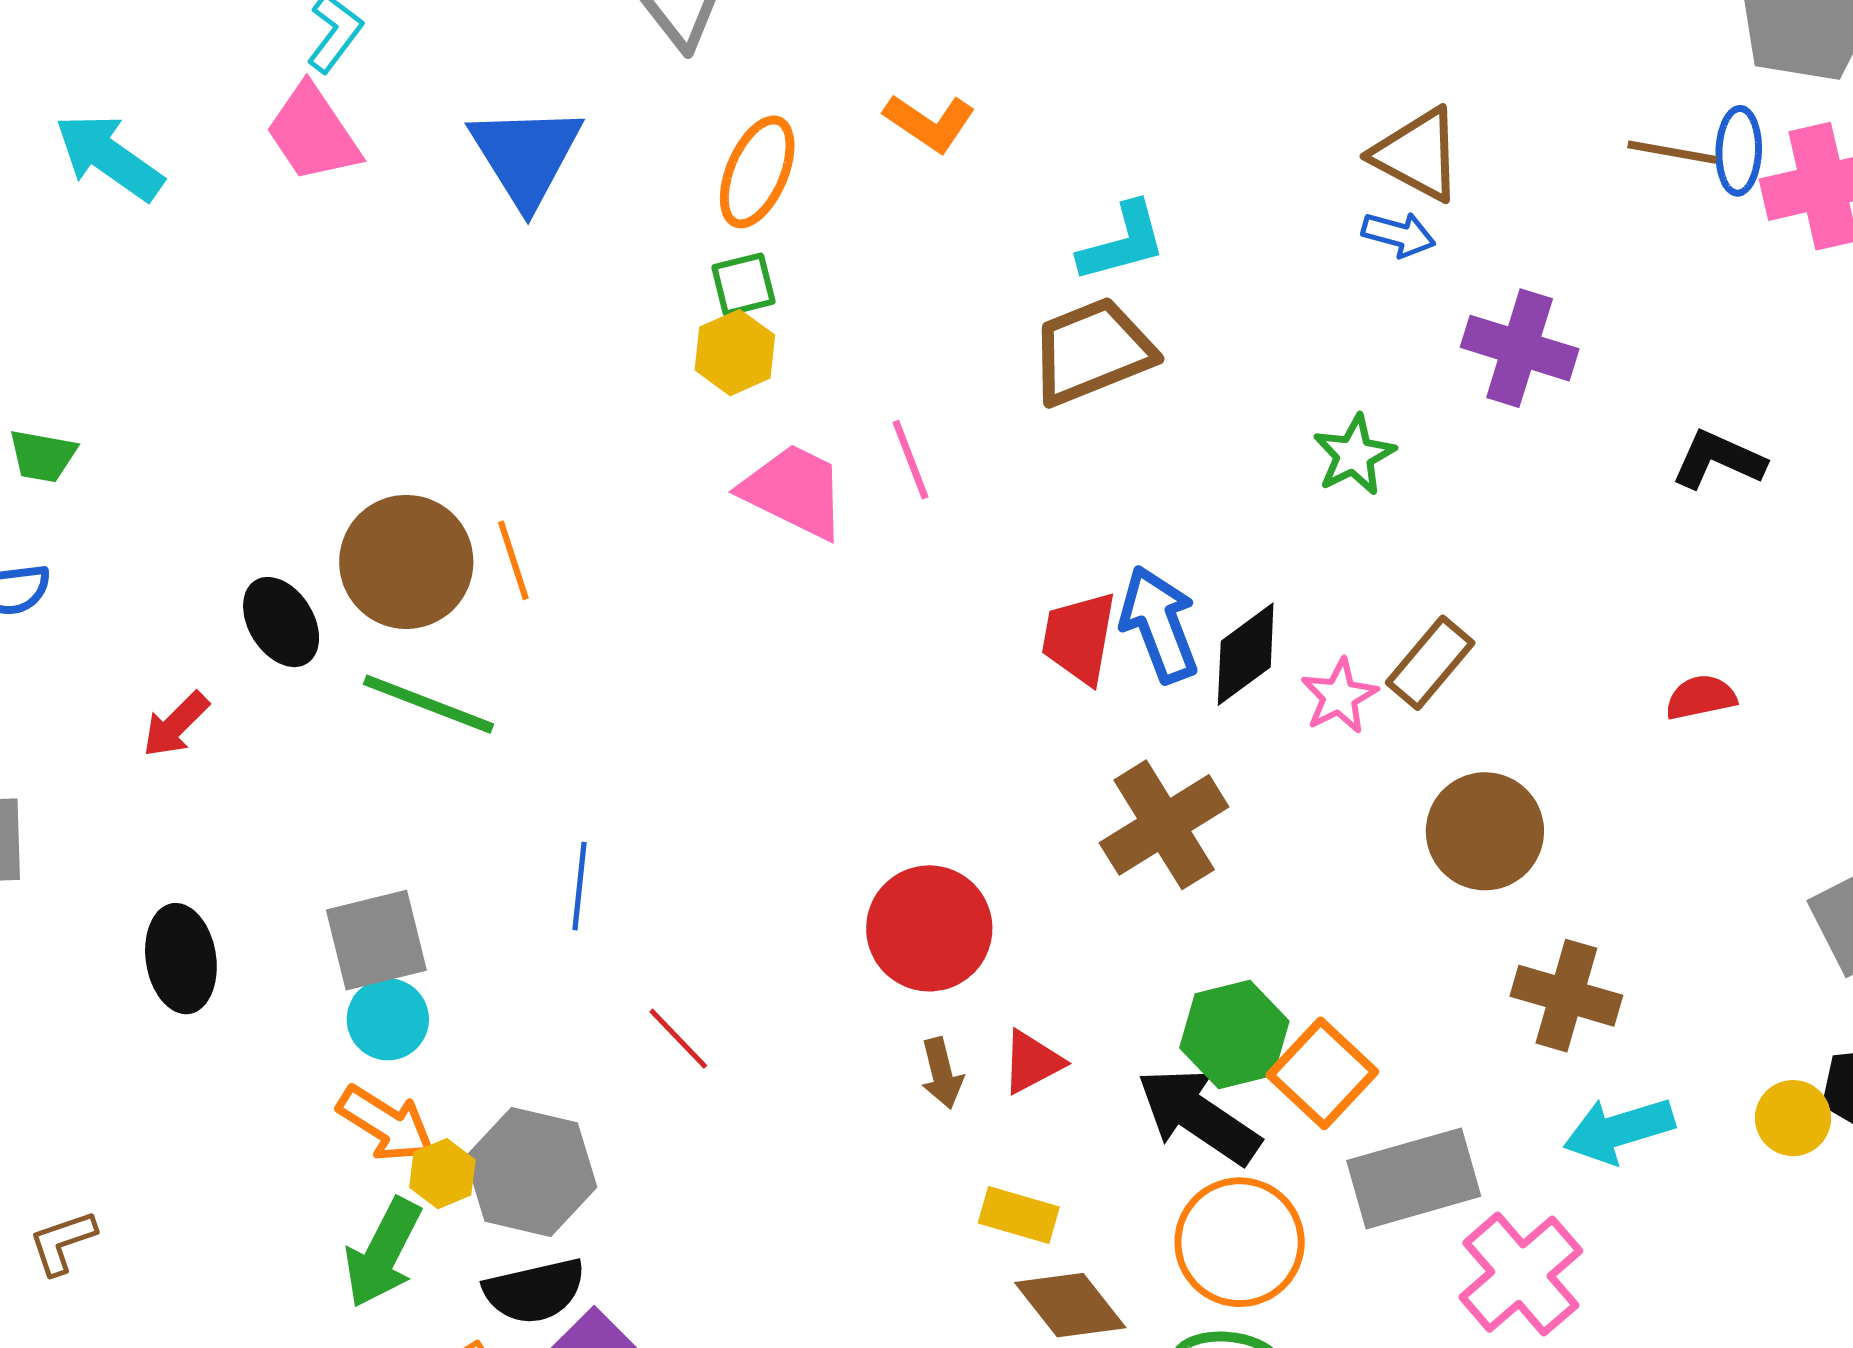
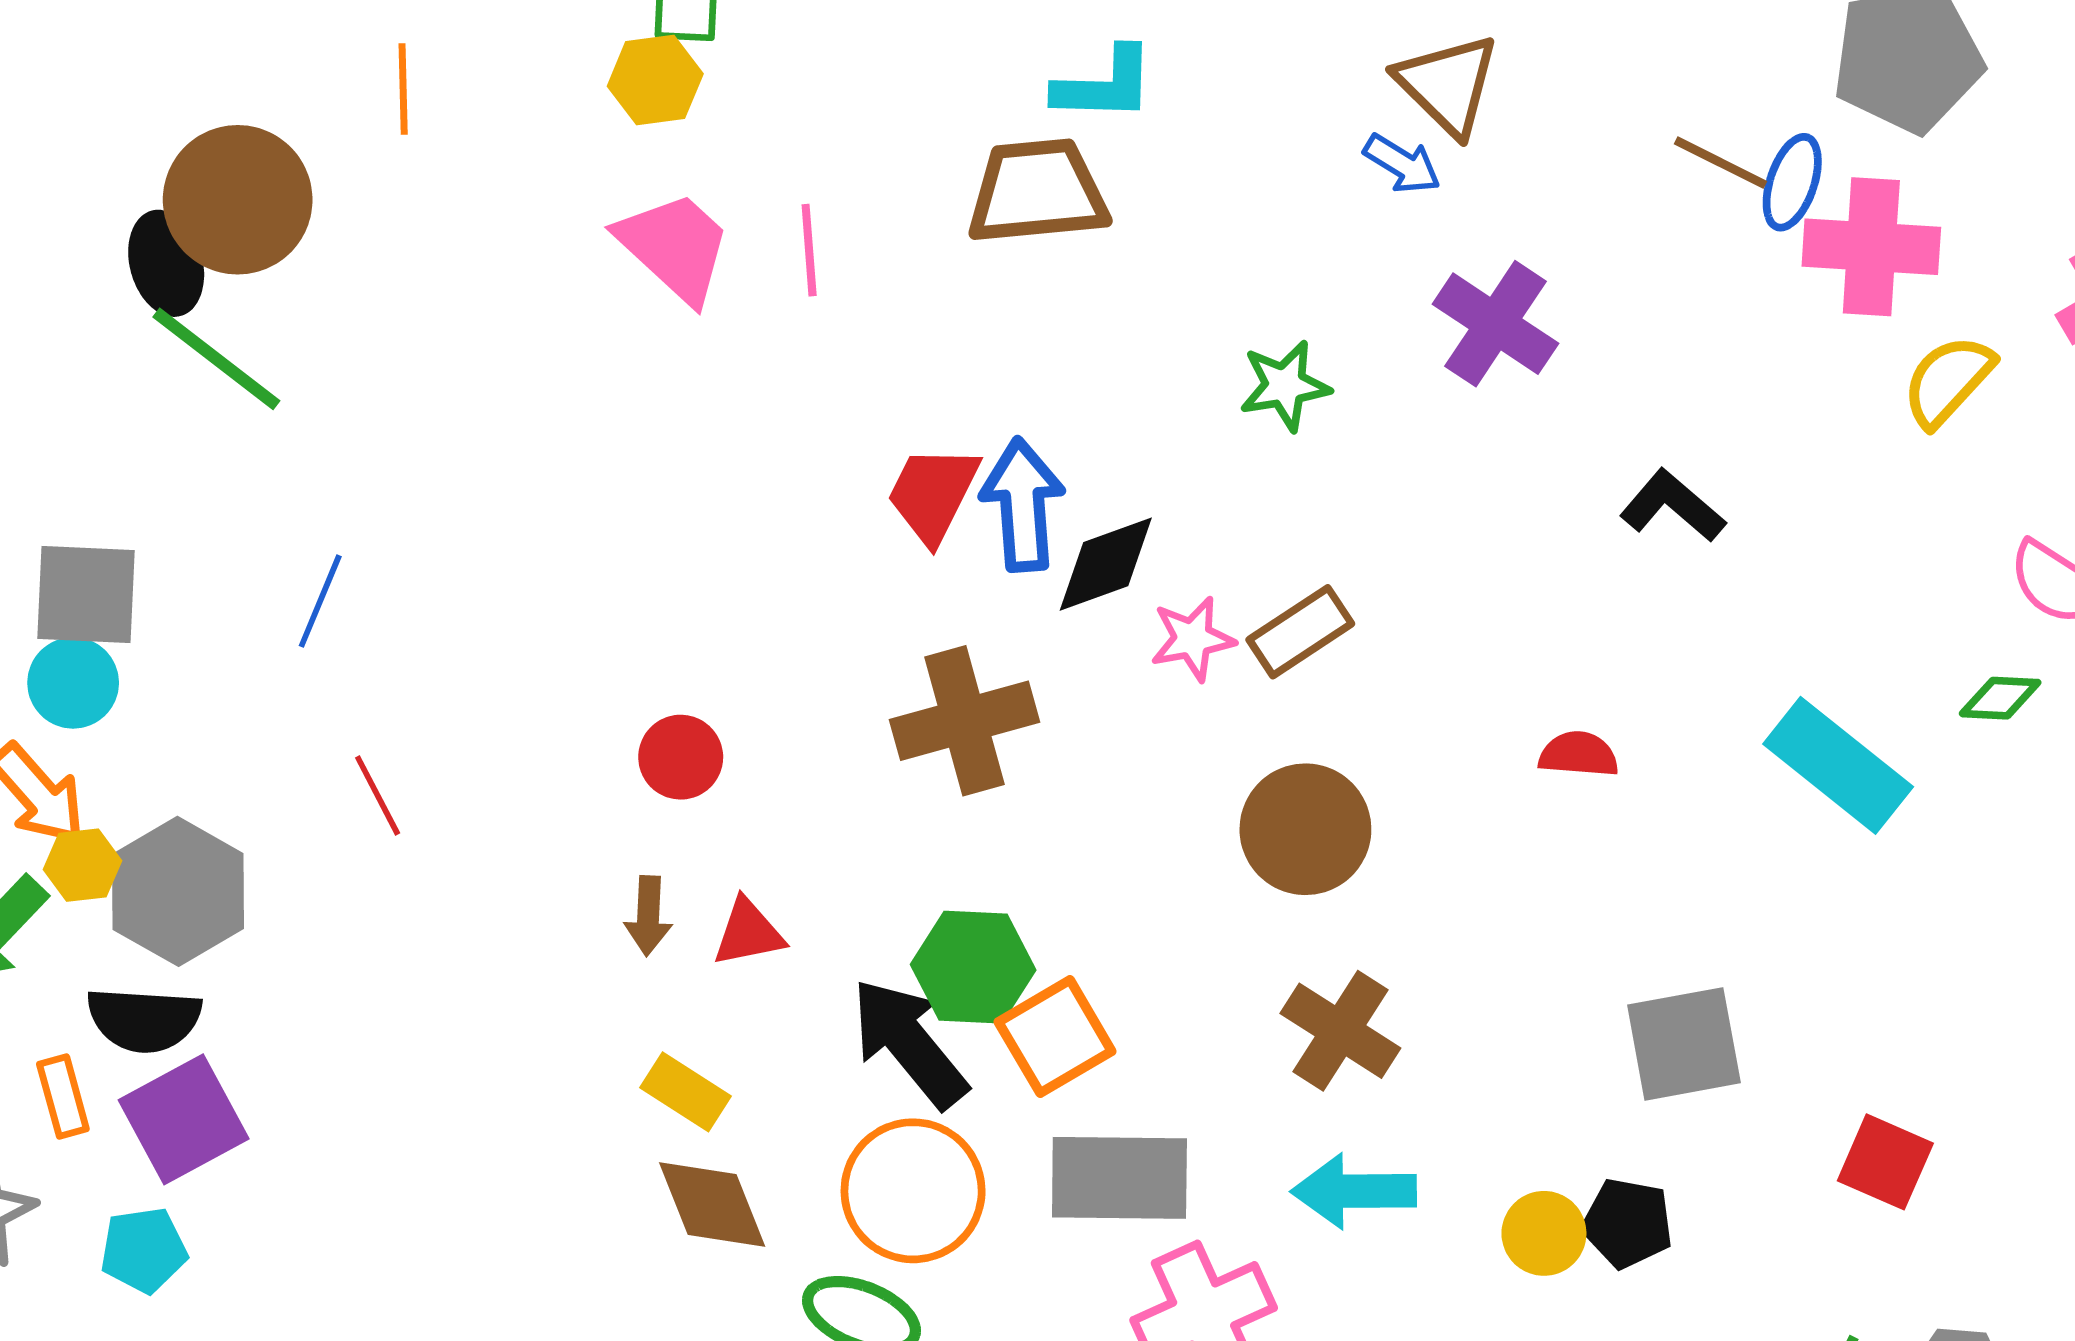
orange line: (513, 560) -> (403, 89), moved
black ellipse: (281, 622) -> (166, 263), moved
red circle: (929, 928) -> (681, 757), size x0.6

